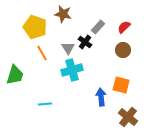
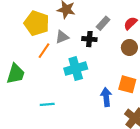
black cross: (85, 42) -> (89, 39), turned -32
gray triangle: (68, 48) -> (62, 37), moved, turned 40
orange line: (42, 53) -> (44, 51), turned 63

